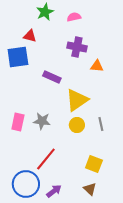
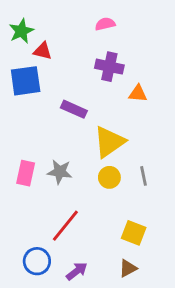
green star: (45, 12) -> (21, 31), moved
blue circle: (26, 184) -> (37, 261), size x0.7
brown triangle: (90, 189) -> (128, 268), turned 48

